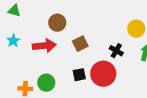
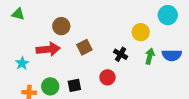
cyan star: (13, 41) -> (22, 63), moved
red circle: (103, 74) -> (108, 77), size x0.6
black square: (79, 75) -> (74, 85), moved

